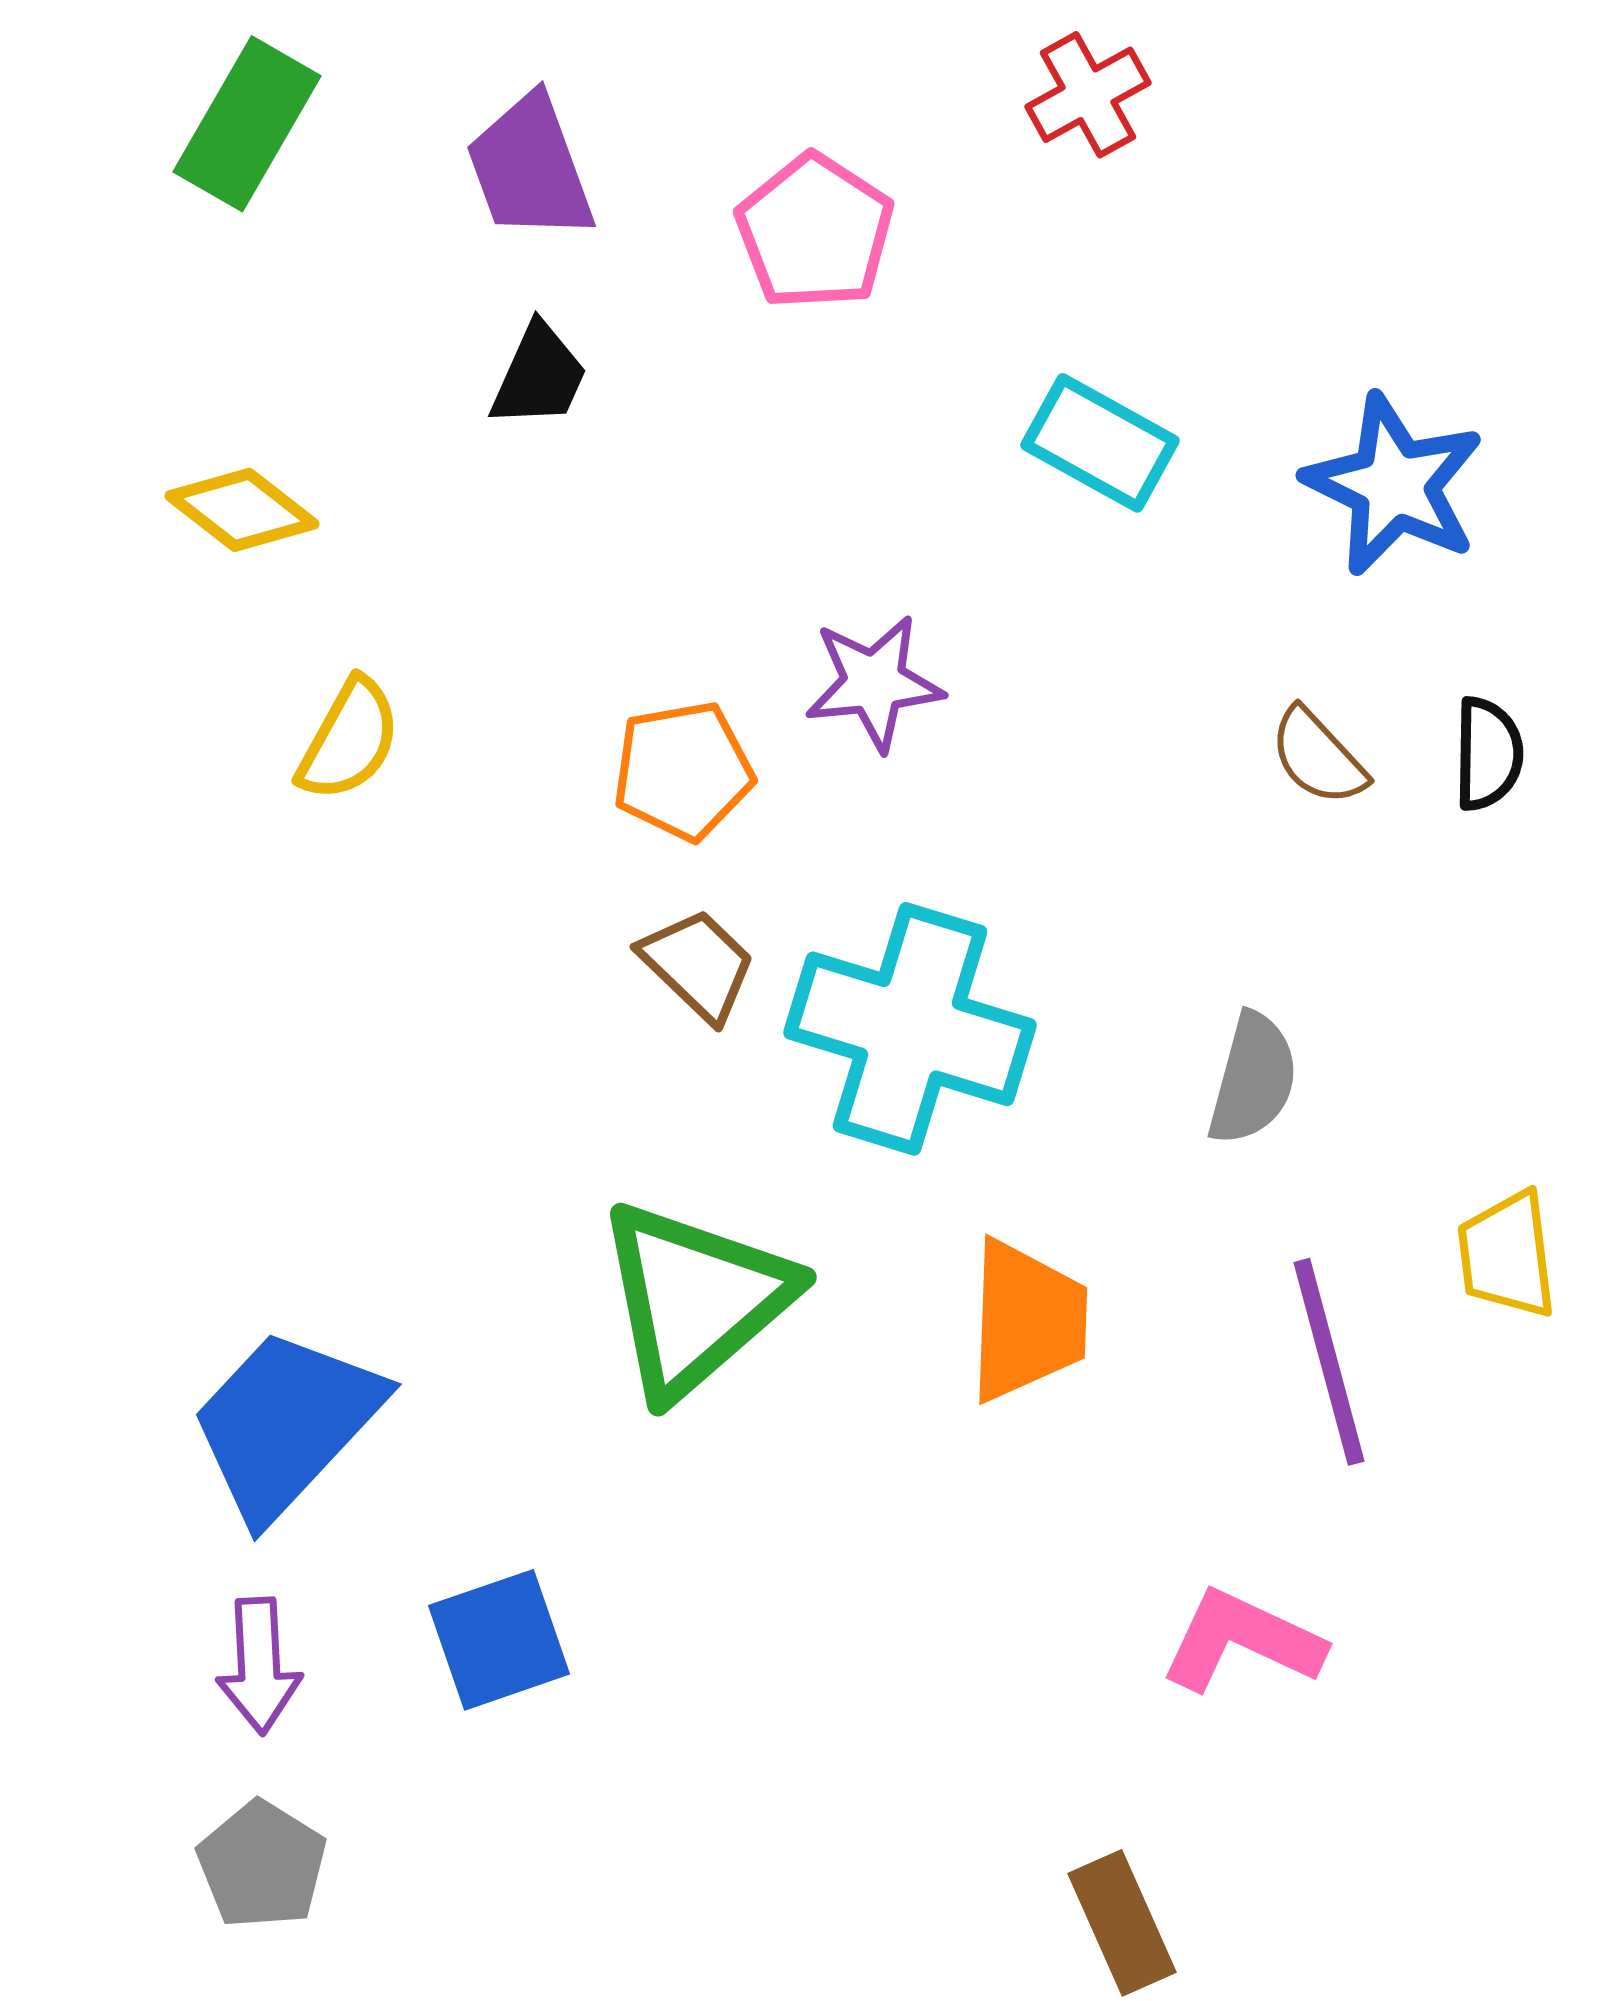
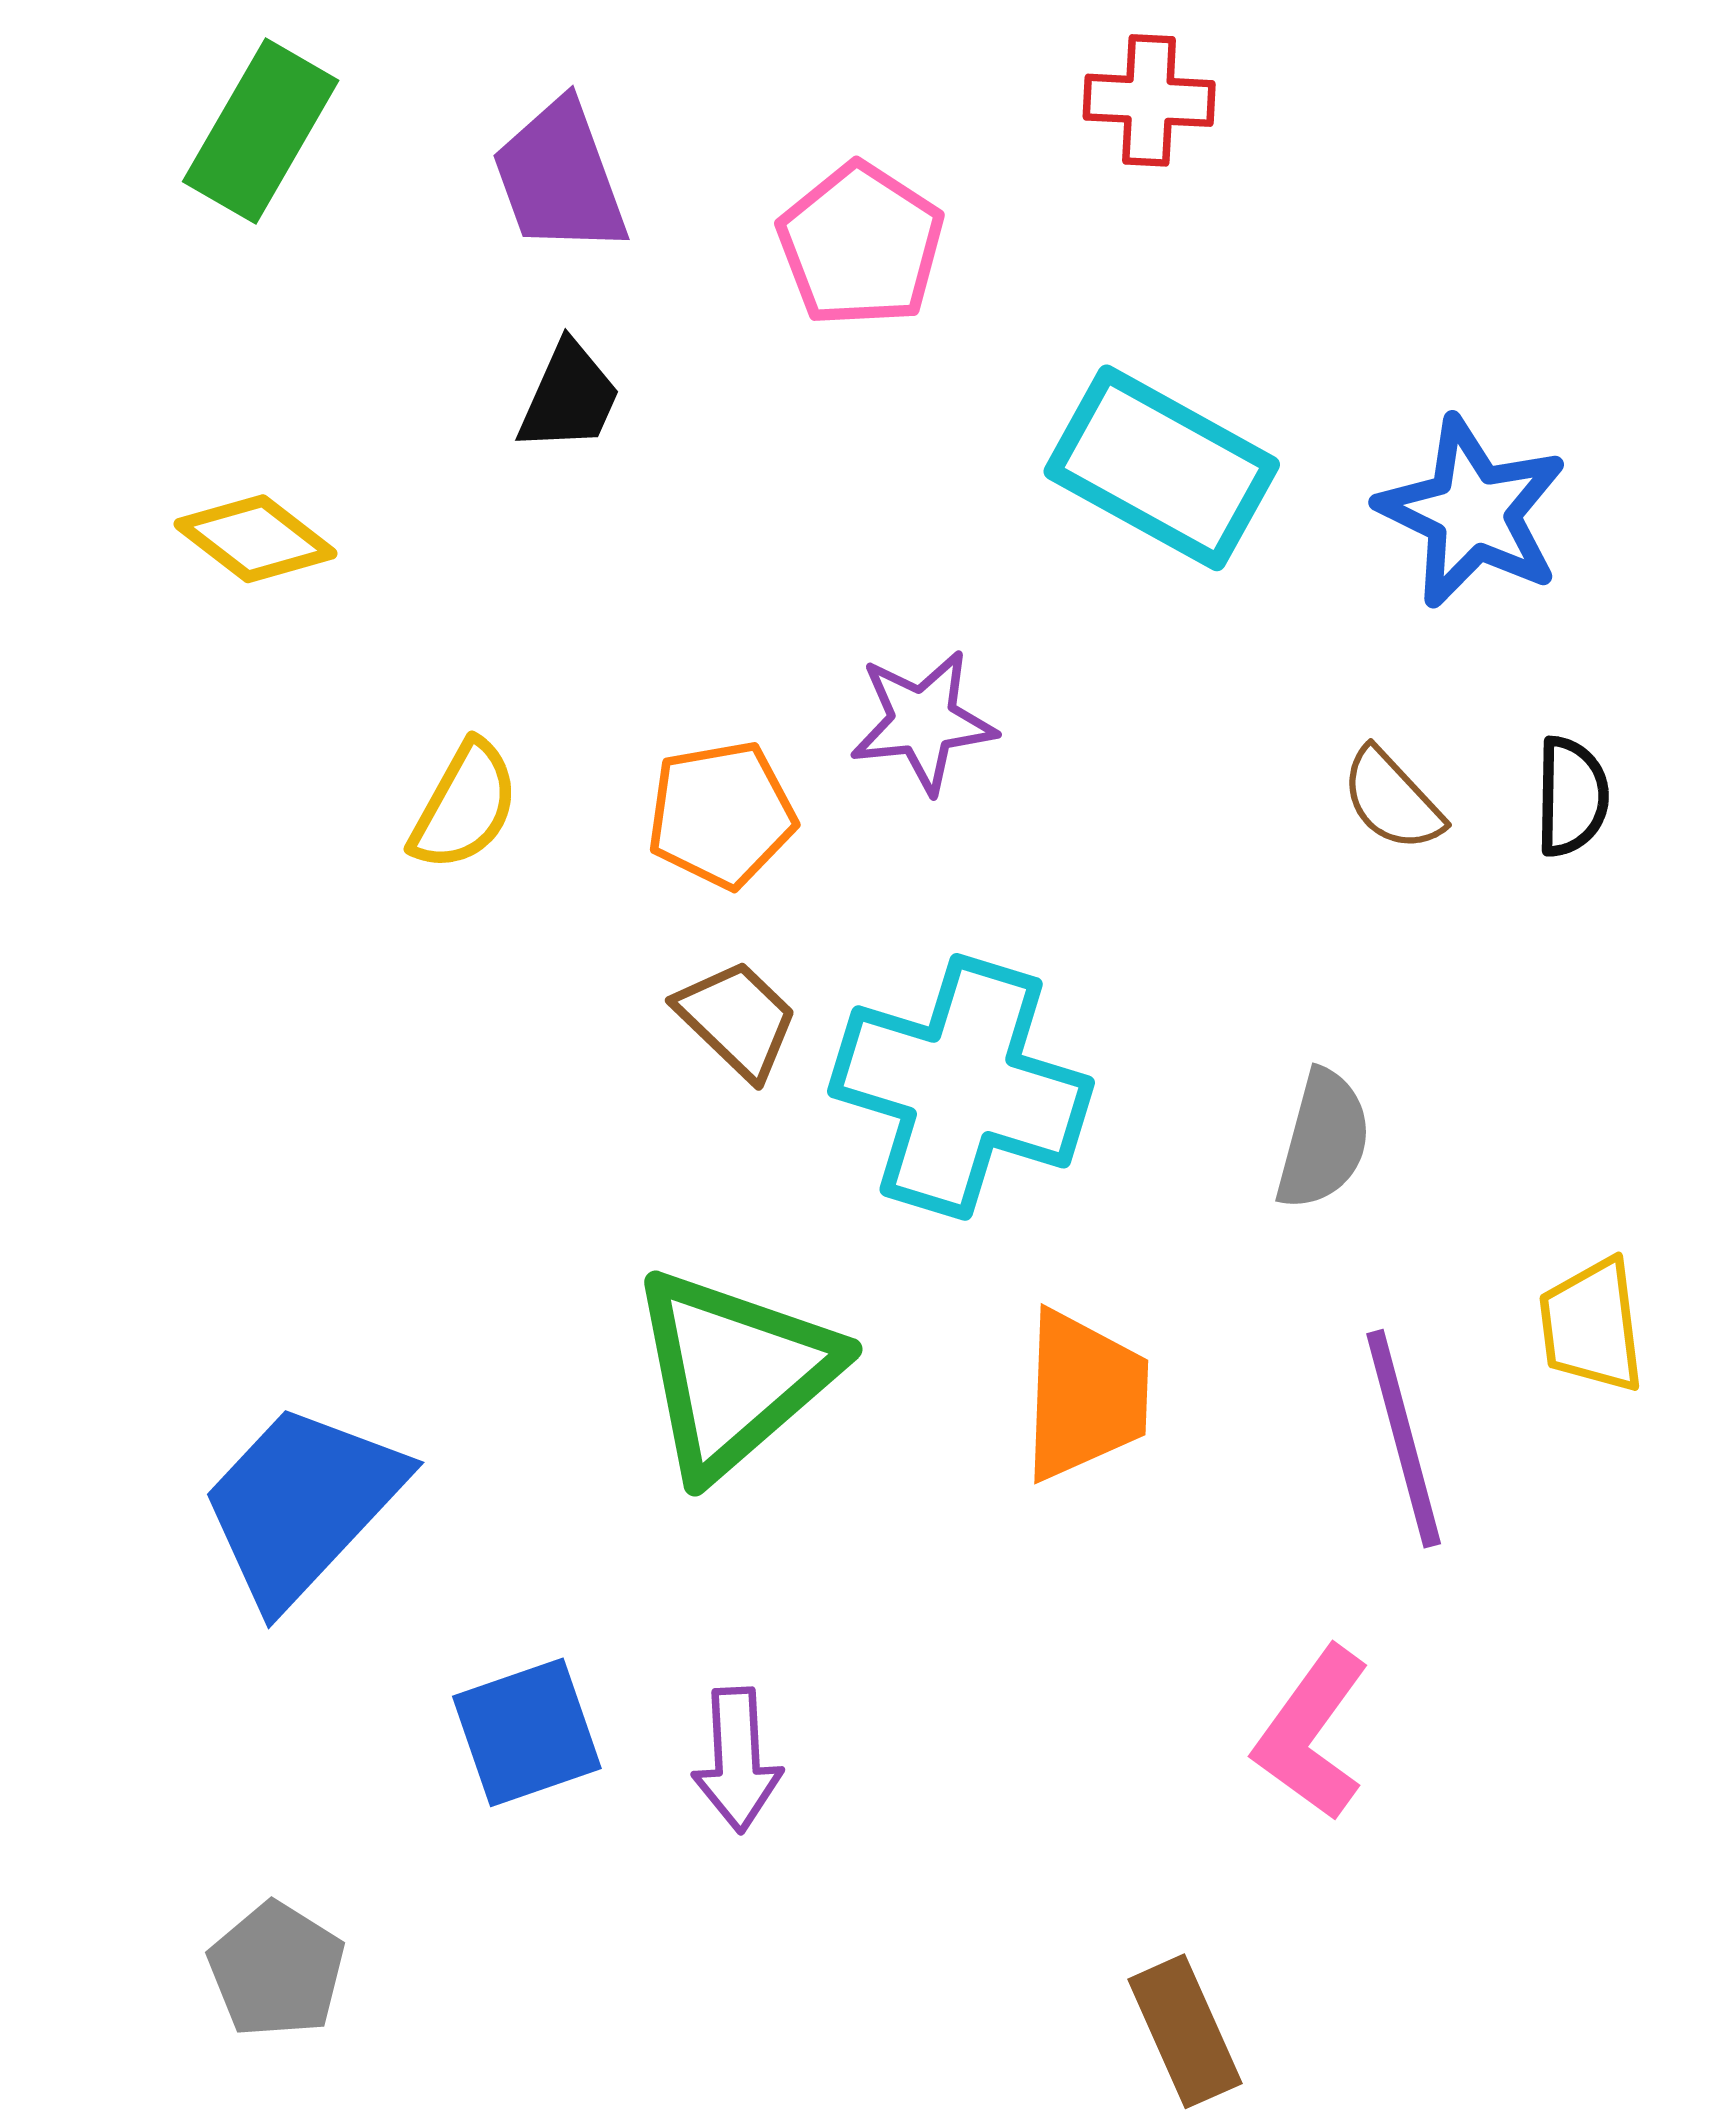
red cross: (1088, 95) -> (1149, 100), turned 32
cyan rectangle: (1100, 443) -> (1162, 468), size x1.4
yellow semicircle: (349, 740) -> (465, 806), moved
pink L-shape: (1242, 1641) -> (1312, 1733), turned -79
purple arrow: (259, 1666) -> (737, 1760), moved

